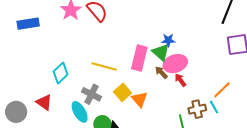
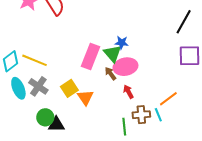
yellow line: (104, 66) -> (34, 60), moved
red arrow: (180, 80) -> (128, 92), moved
cyan ellipse: (80, 112) -> (18, 88), moved

